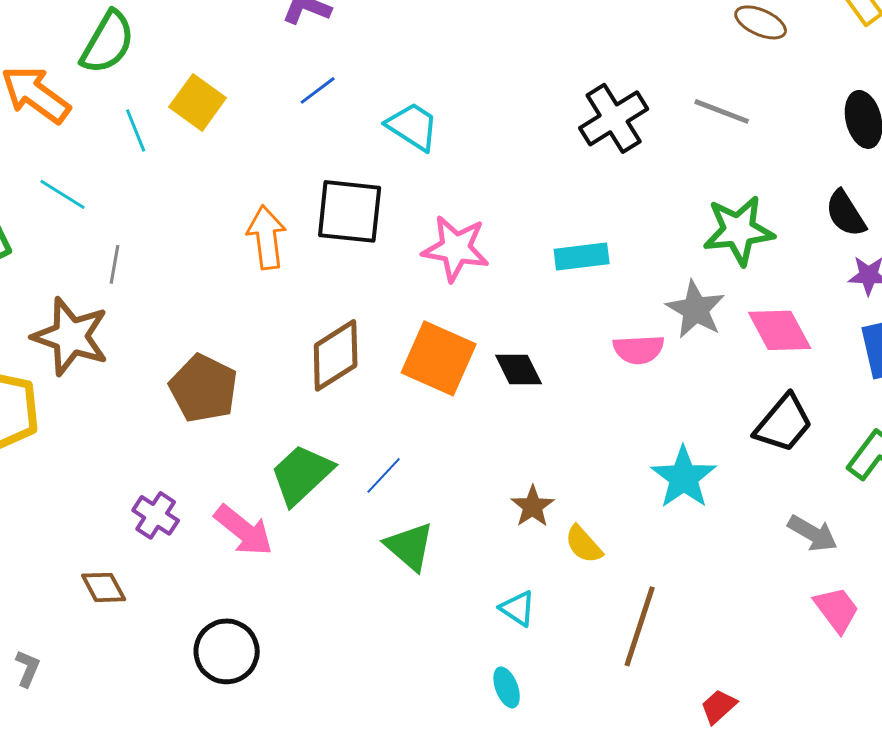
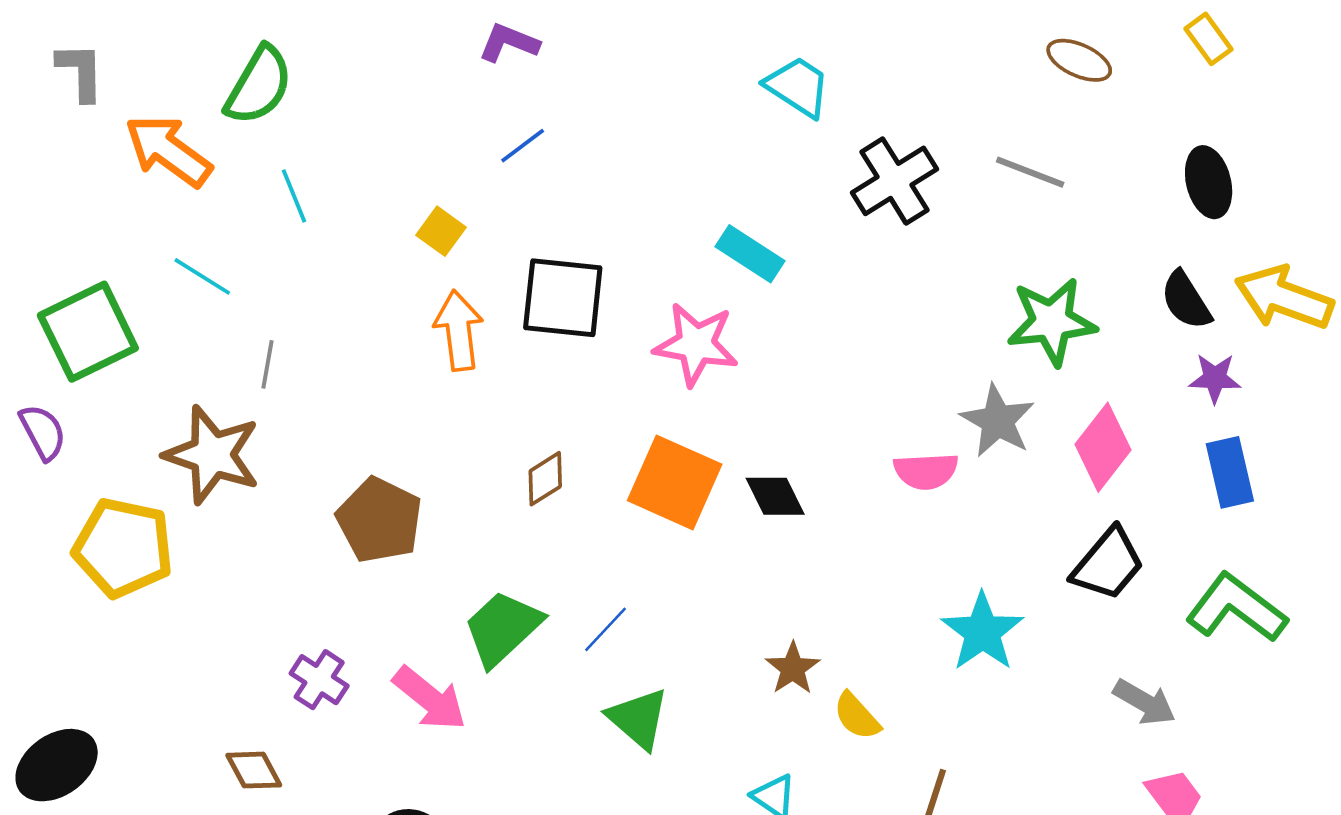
yellow square: (198, 102) -> (441, 231), moved, size x0.7
cyan trapezoid: (413, 126) -> (798, 87), moved
cyan rectangle: (582, 256) -> (750, 254), moved, turned 40
pink diamond: (780, 330) -> (1103, 447), turned 66
brown diamond: (336, 355) -> (545, 479), size x0.6

